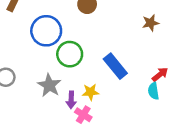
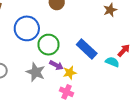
cyan semicircle: (153, 91) -> (112, 62), moved, turned 128
purple arrow: (71, 100) -> (56, 65), moved, turned -56

